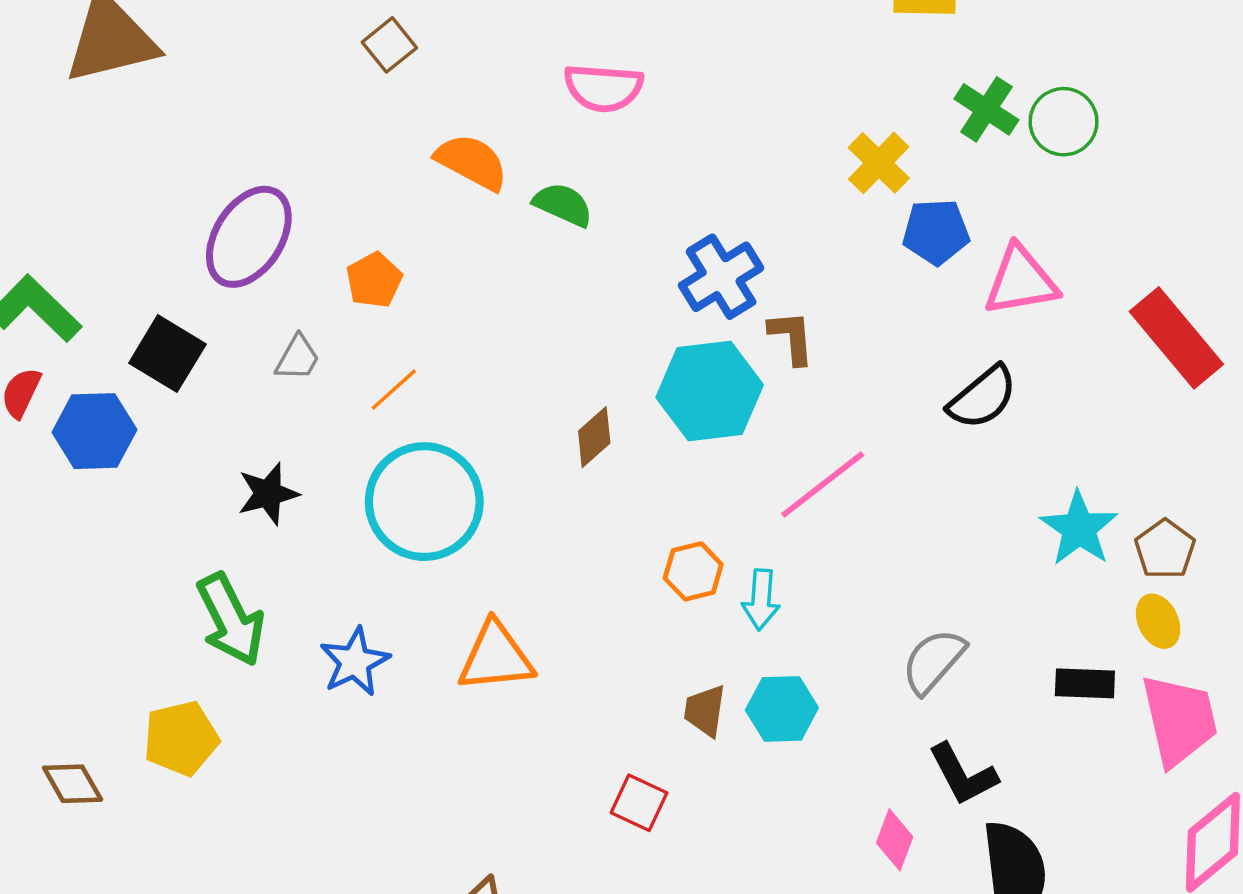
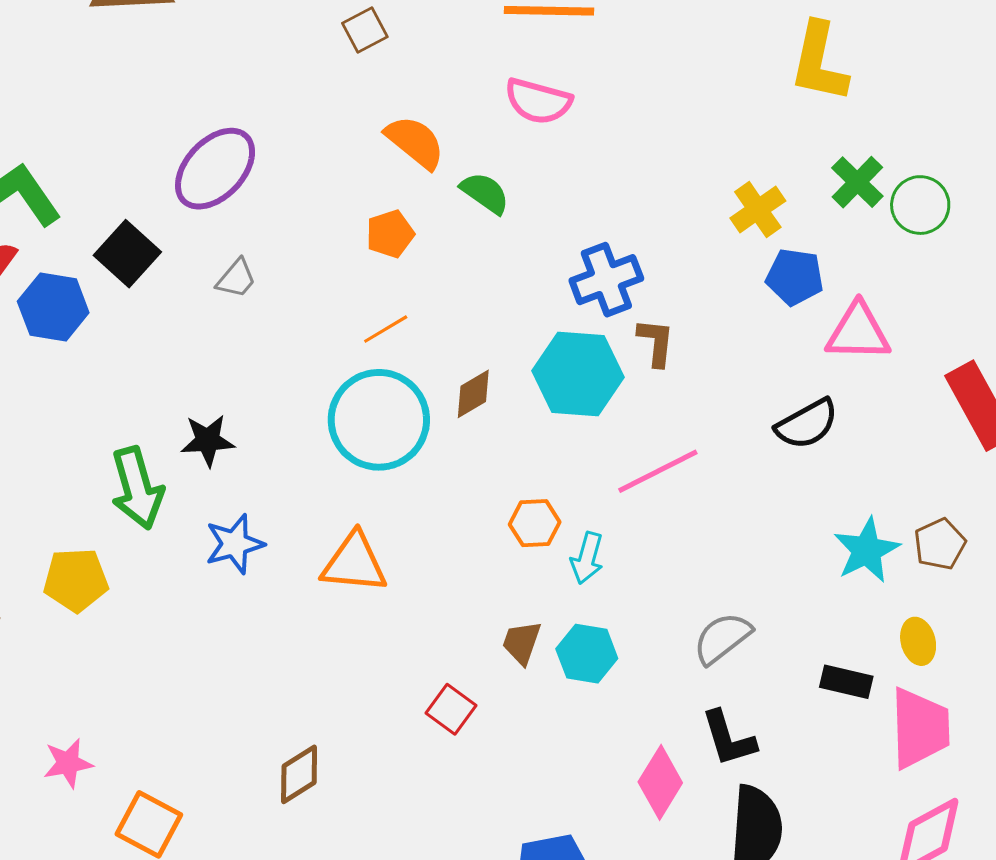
orange pentagon: (374, 280) -> (390, 234), moved
orange line: (394, 390) -> (386, 329), moved
black star: (268, 494) -> (208, 440), moved
cyan circle: (424, 502) -> (379, 420), moved
brown pentagon: (1165, 549) -> (940, 544), moved
pink diamond: (895, 840) -> (660, 782), size x1.4

